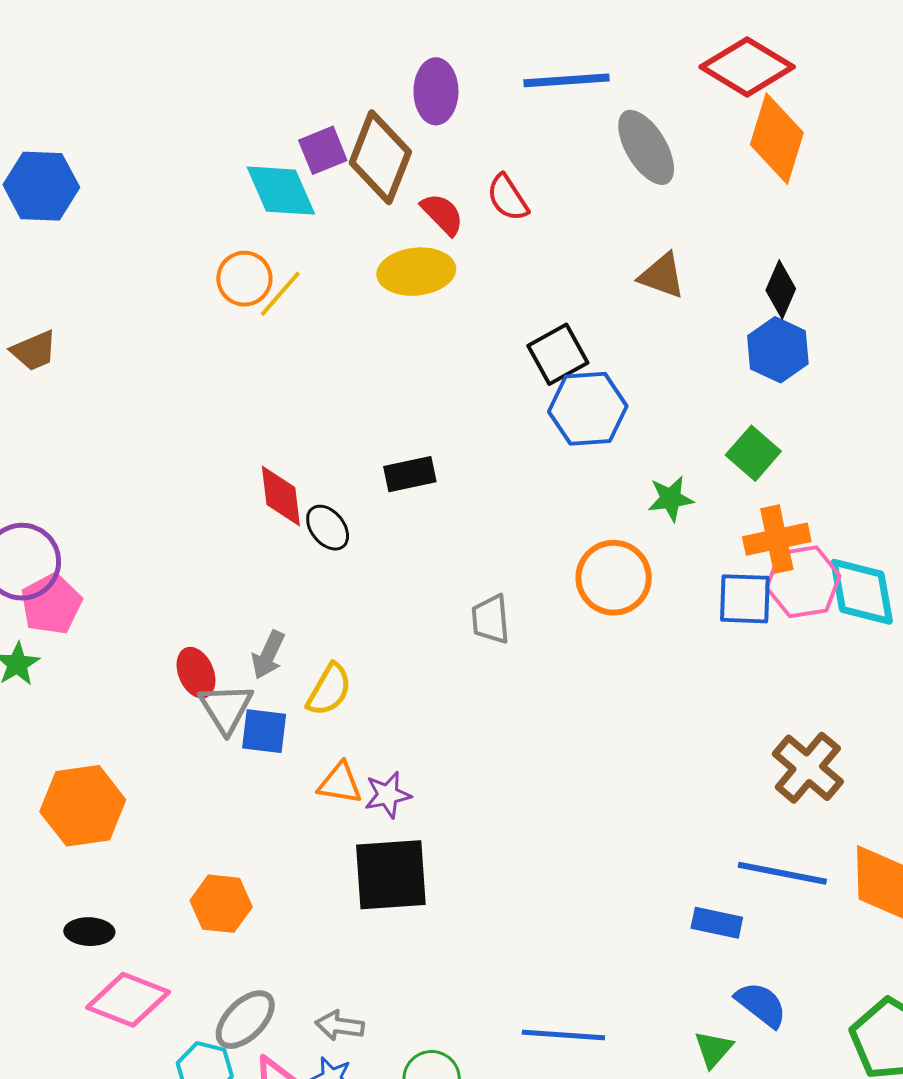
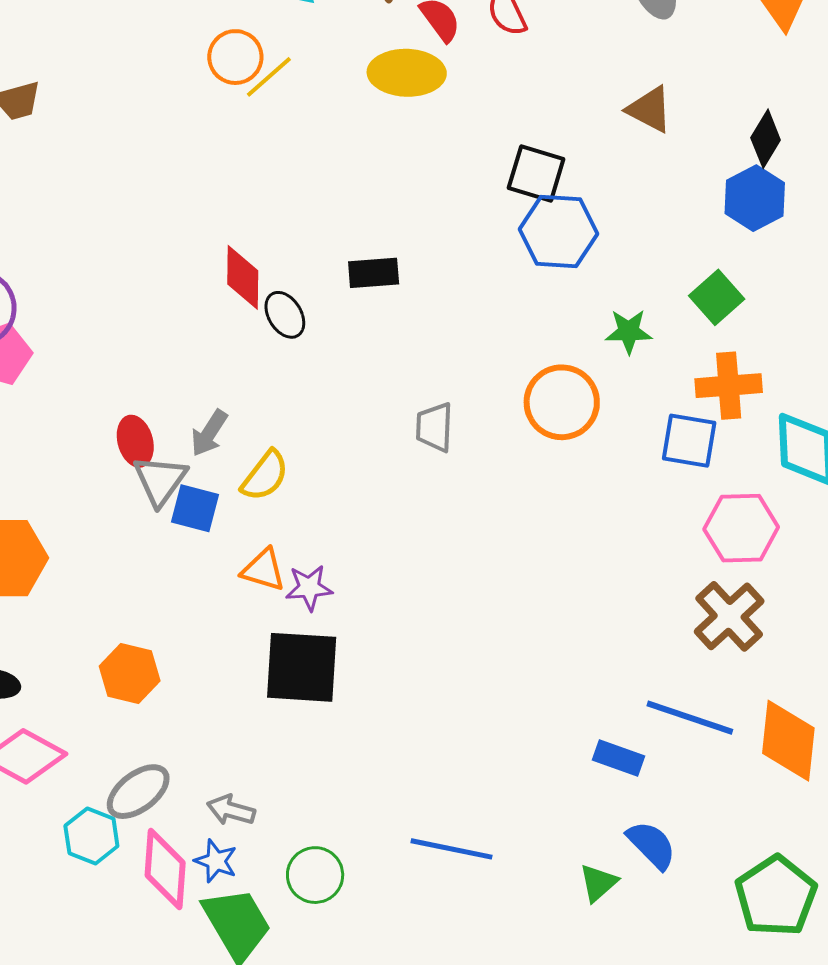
black square: (558, 354) -> (536, 174), turned 38
pink hexagon: (803, 582) -> (741, 528), moved

